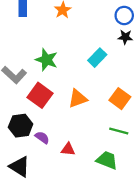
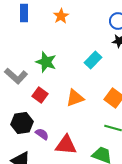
red square: (40, 95) -> (40, 95), size x0.7
red triangle: (68, 149) -> (66, 145), size x1.6

